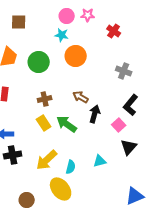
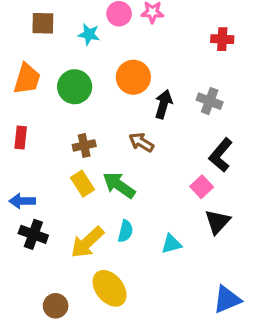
red cross: (114, 31) -> (222, 39), moved, turned -32
cyan star: (62, 35) -> (89, 34), moved
black arrow: (95, 114) -> (164, 104), moved
black cross: (13, 155) -> (33, 234), turned 30
cyan semicircle: (71, 167) -> (125, 231), moved

